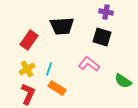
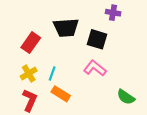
black square: (102, 37) -> (97, 39), moved
green semicircle: (123, 81) -> (126, 97), moved

